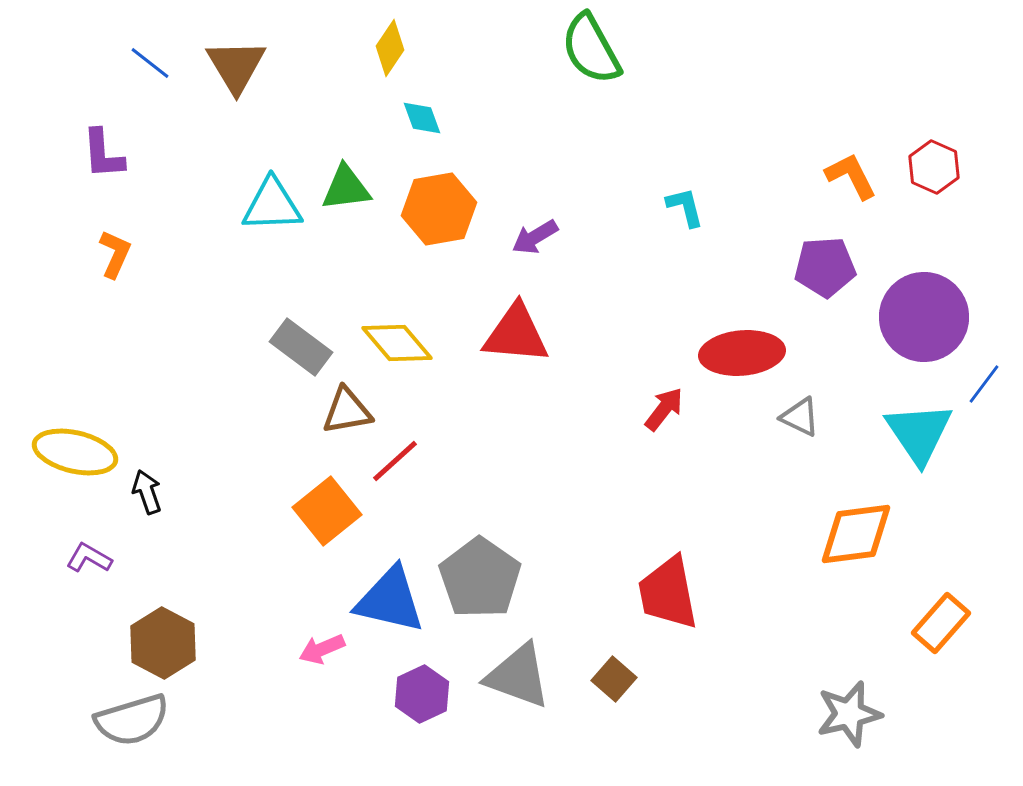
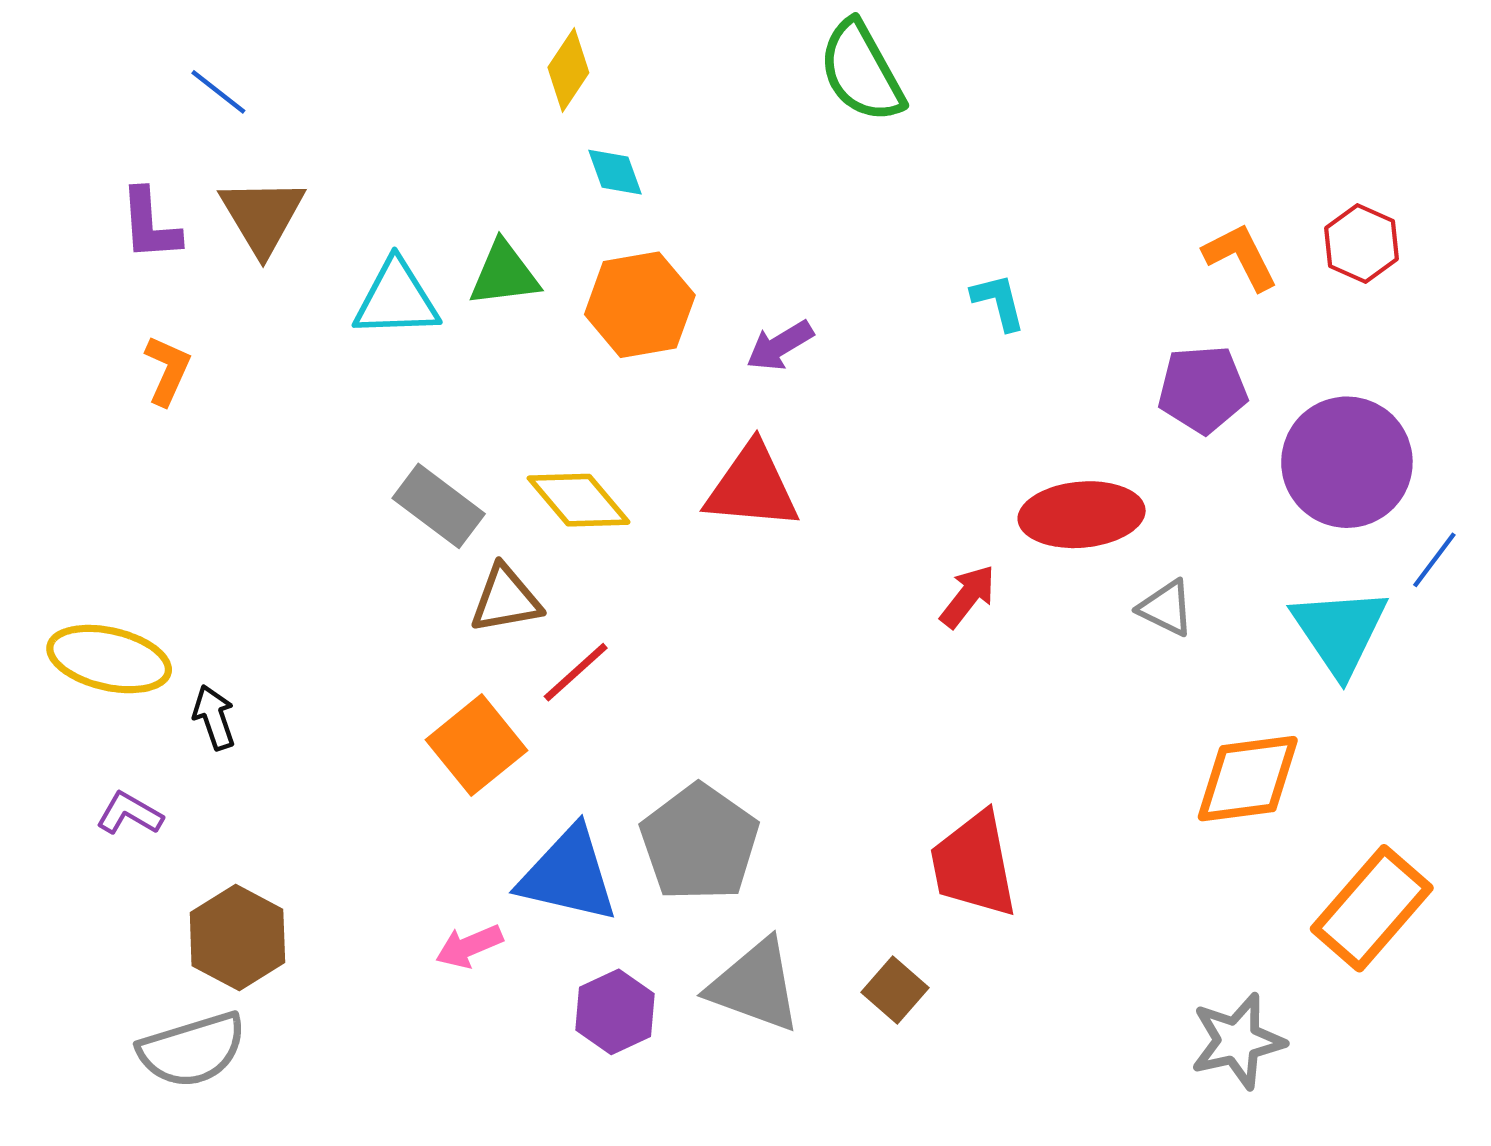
brown triangle: (236, 66) -> (262, 216), moved
orange rectangle: (941, 623) -> (1372, 908), size x1.4

